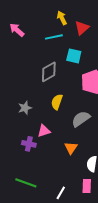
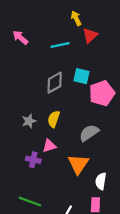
yellow arrow: (62, 18) -> (76, 18), moved
cyan square: (74, 56) -> (81, 76), moved
yellow semicircle: (57, 102) -> (54, 119), moved
orange triangle: (71, 148) -> (78, 164), size x1.5

